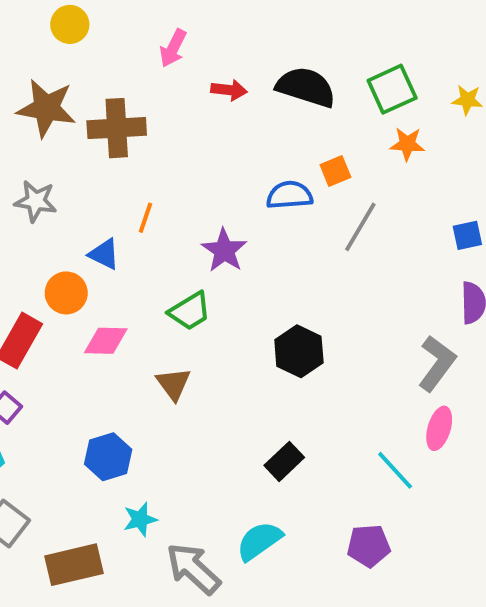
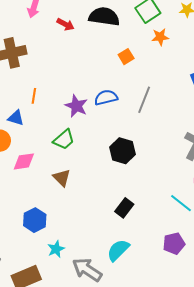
red arrow: (229, 90) -> (65, 24), turned 30
blue semicircle: (289, 195) -> (106, 98), moved
gray line: (360, 227) -> (144, 100), moved

